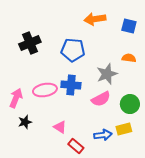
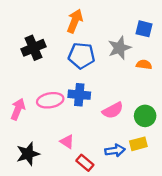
orange arrow: (95, 19) -> (75, 21), moved, turned 120
gray star: (107, 74) -> (119, 48), moved
black star: (25, 122) -> (28, 154), moved, size x1.5

